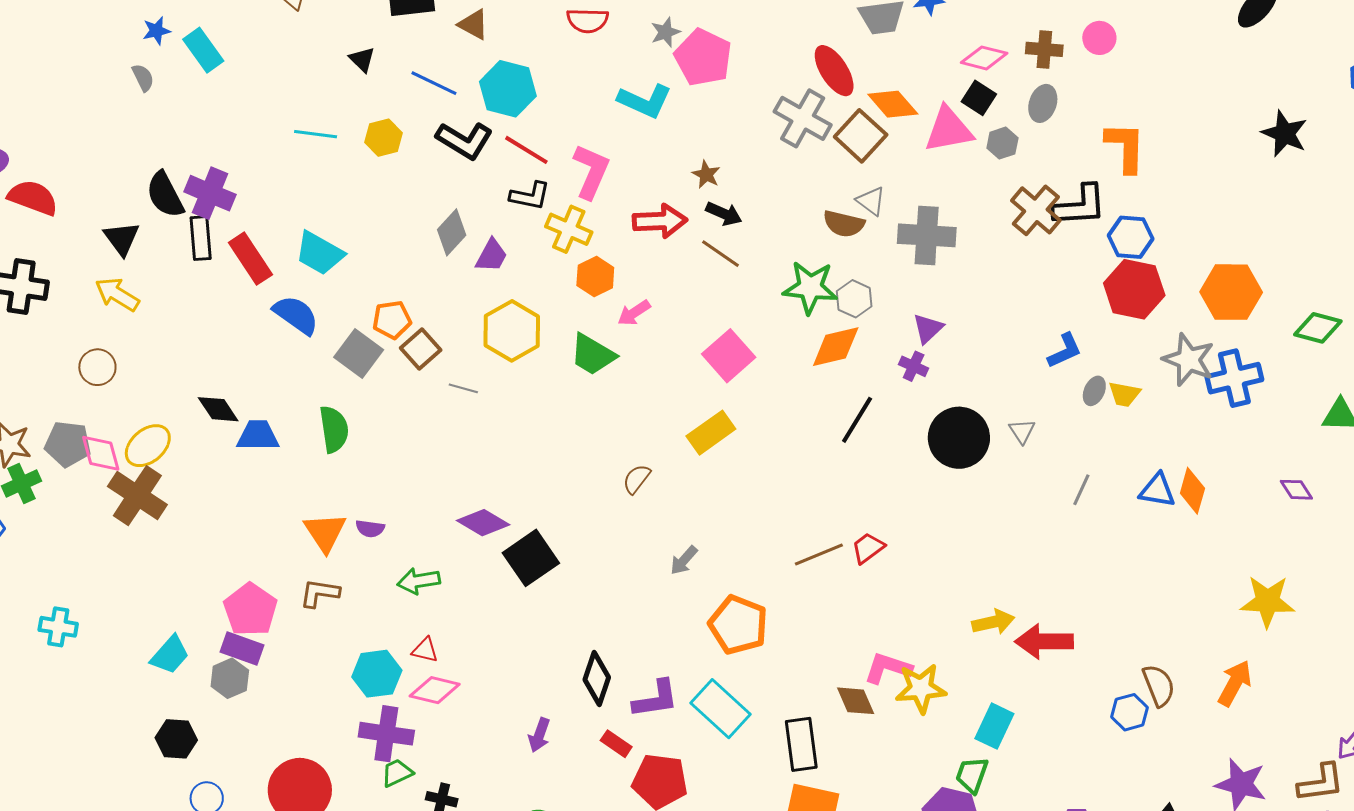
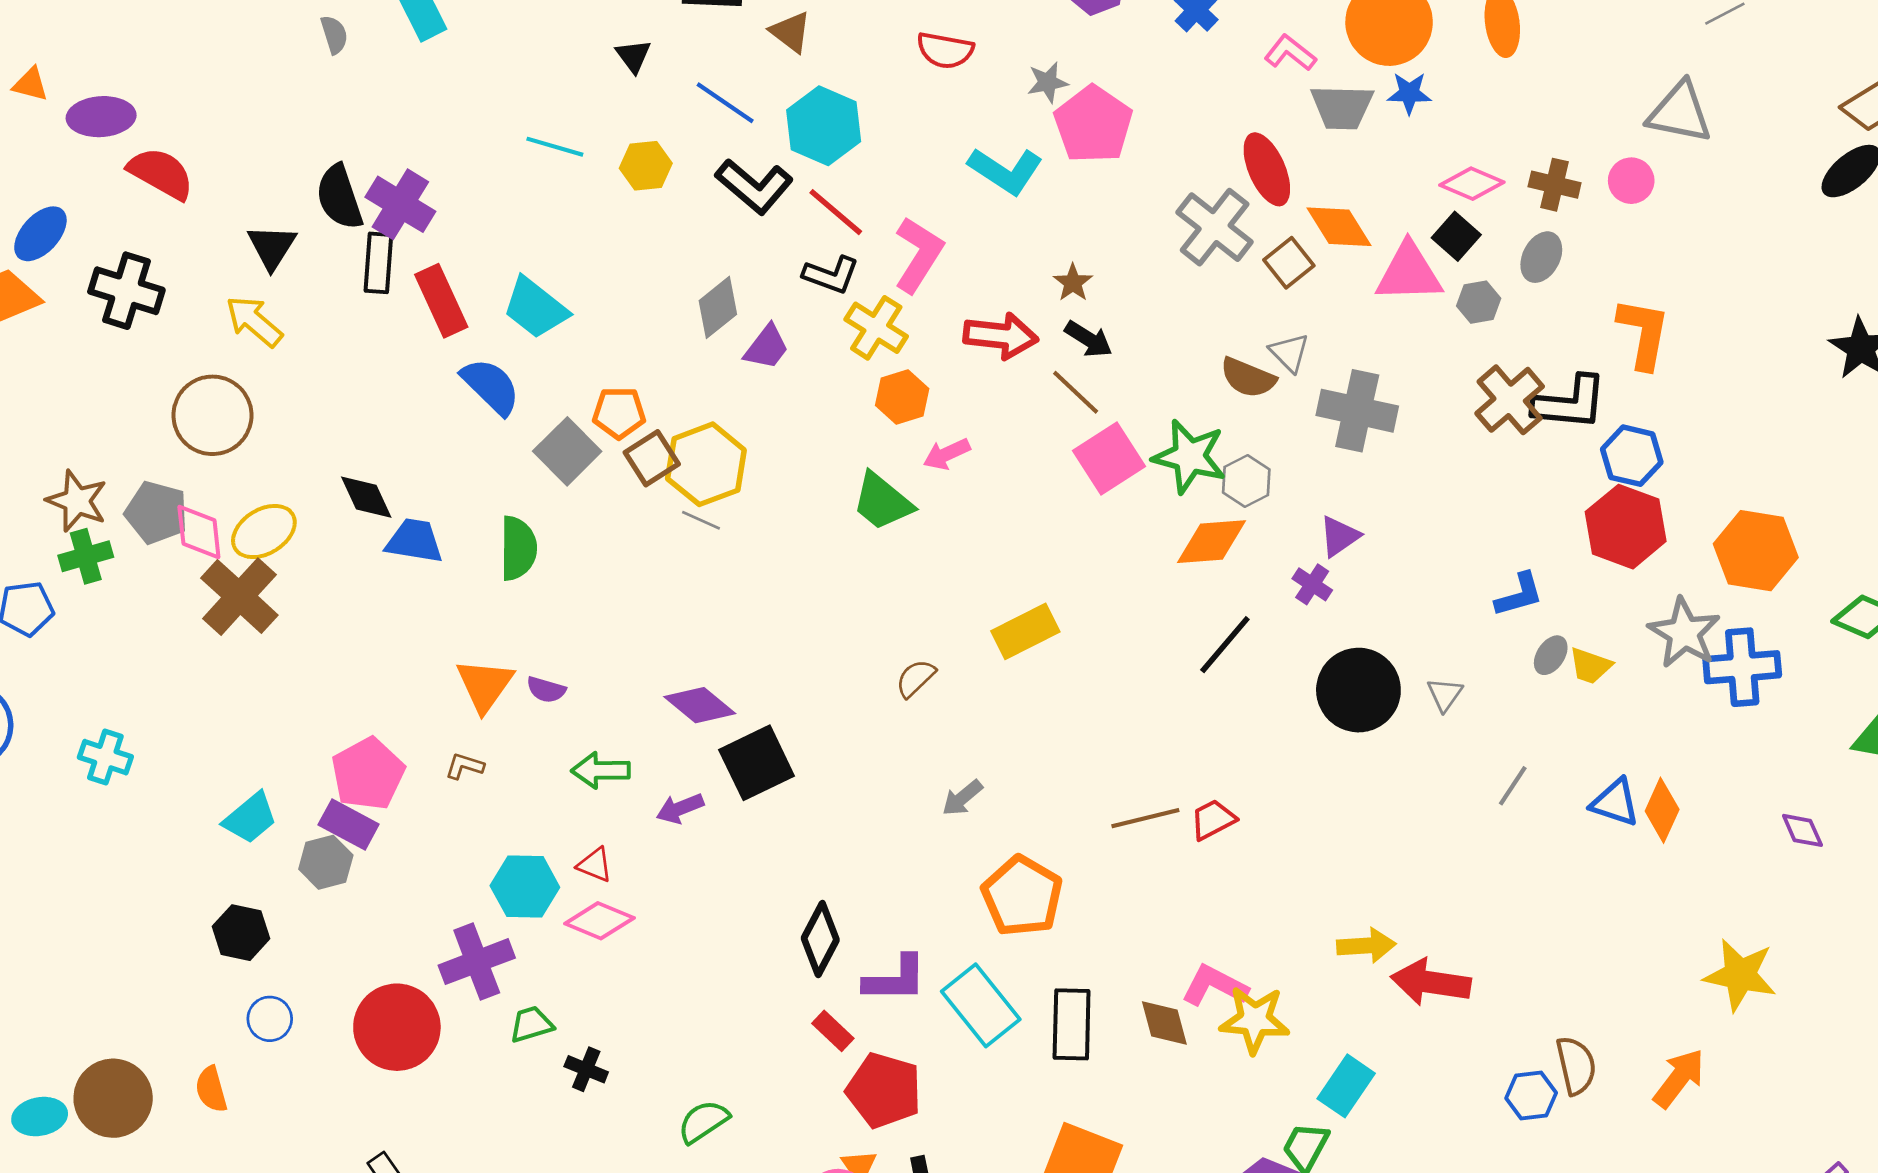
brown square: (861, 136) -> (1289, 263), size x0.7
yellow hexagon: (512, 331) -> (706, 464), moved
pink square: (729, 356) -> (1109, 459), moved
brown circle: (97, 367) -> (212, 415), size x1.6
brown L-shape: (320, 593) -> (465, 766), size x0.7
purple cross: (386, 734) -> (477, 962), moved, turned -38
purple arrow: (539, 735) -> (680, 808), moved, turned 40
black rectangle: (801, 744) -> (1072, 1024), moved

